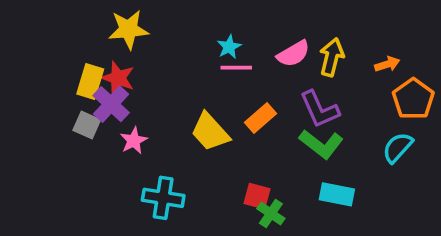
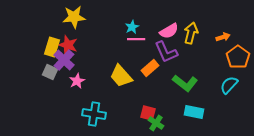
purple L-shape: (319, 109) -> (166, 52), moved

